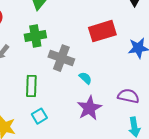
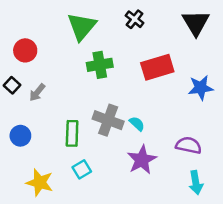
green cross: (35, 36) -> (100, 65), moved
gray cross: (61, 58) -> (108, 120), moved

